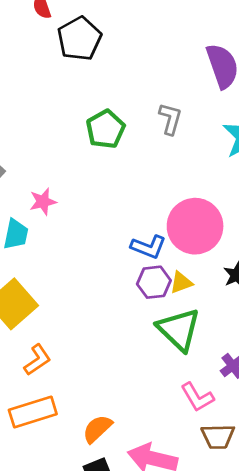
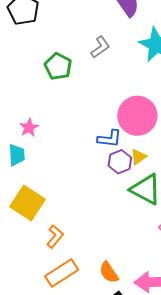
gray L-shape: (170, 119) -> (100, 47), turned 55
orange semicircle: (97, 429) -> (109, 272), turned -65

